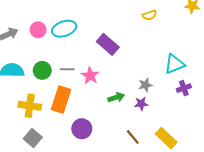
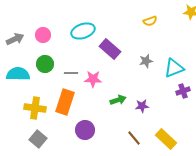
cyan ellipse: (64, 29) -> (83, 31), moved
green circle: (42, 70) -> (45, 64), moved
pink star: (90, 76) -> (93, 79), turned -30
gray star: (145, 85) -> (146, 61), moved

